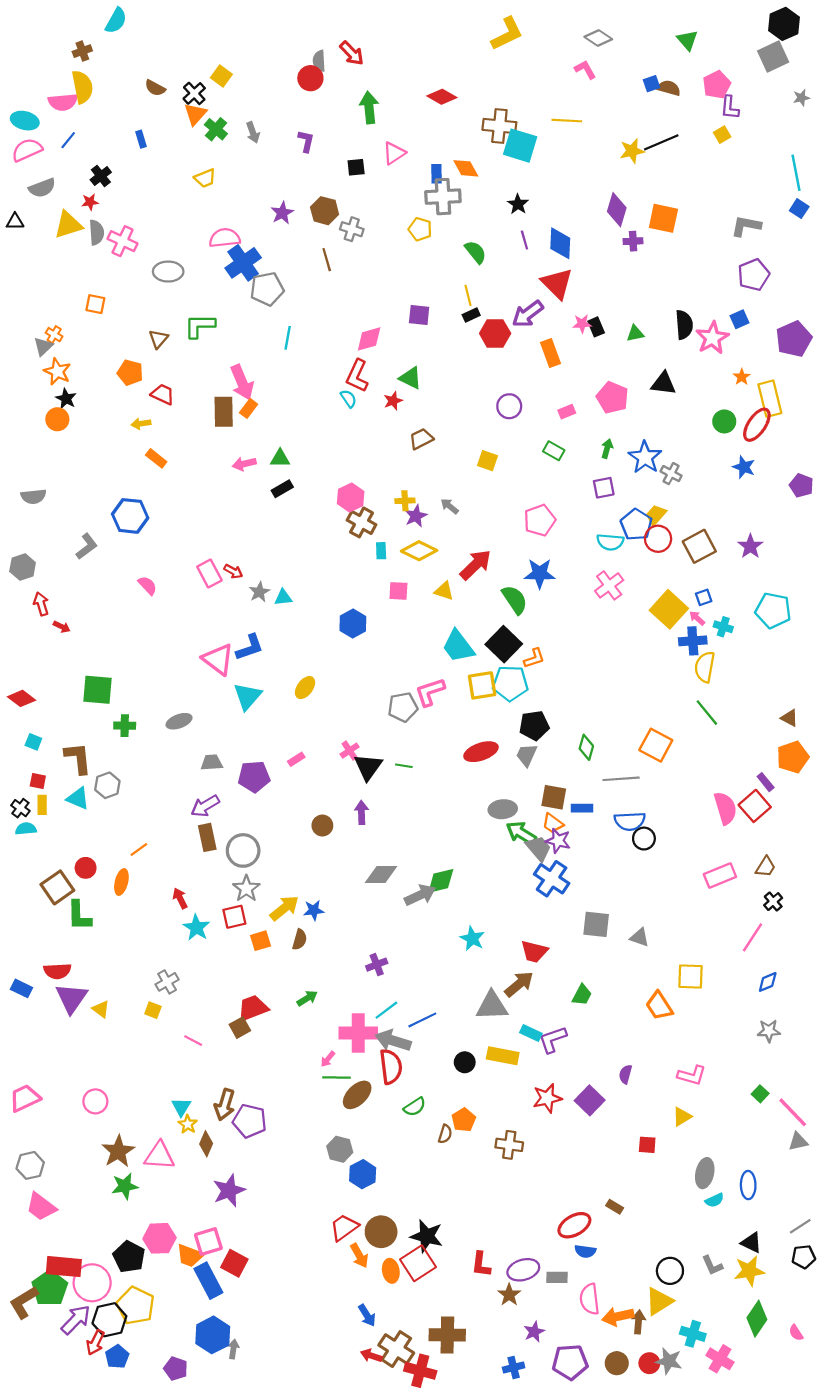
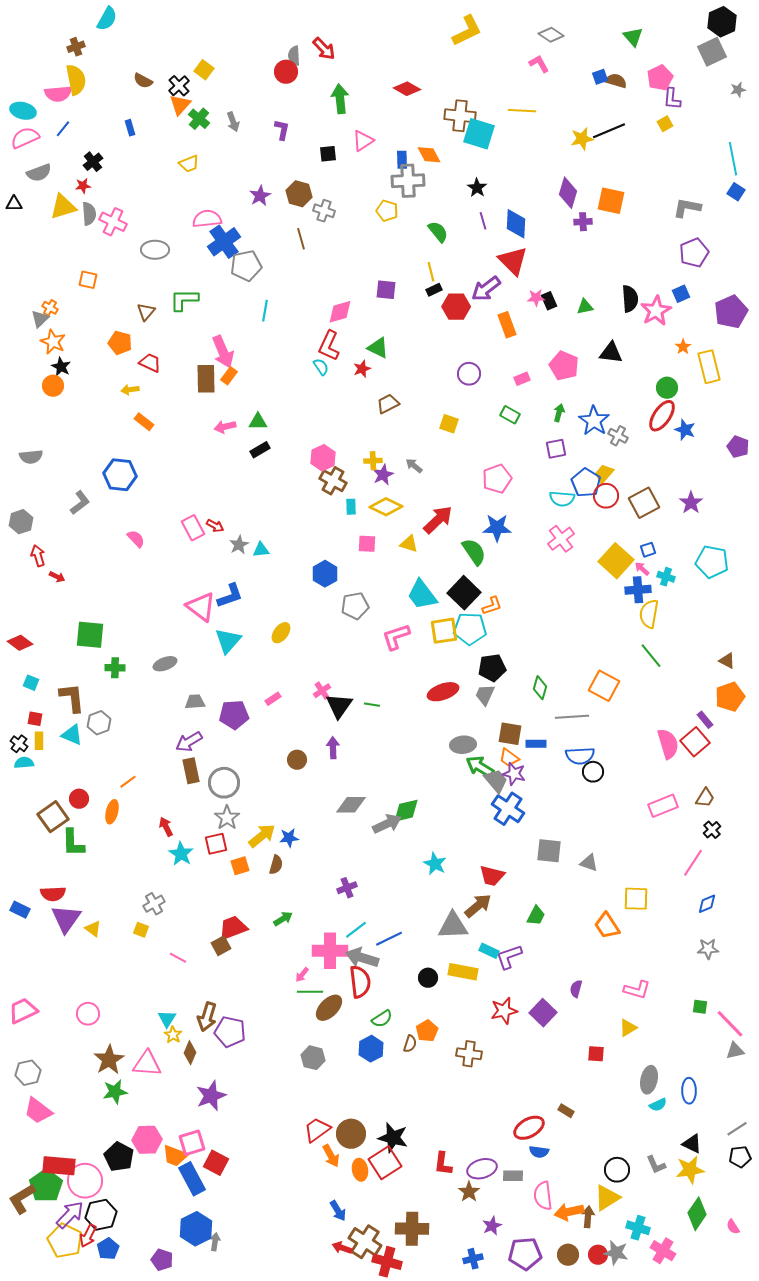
red ellipse: (757, 425) -> (662, 416), moved
gray pentagon: (403, 707) -> (355, 606), moved
green square: (760, 1094) -> (700, 1007), turned -35
blue hexagon: (363, 1174) -> (371, 1049), moved
yellow pentagon: (136, 1306) -> (65, 1241), moved

